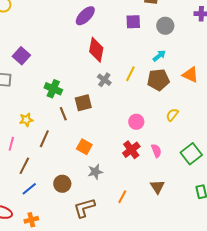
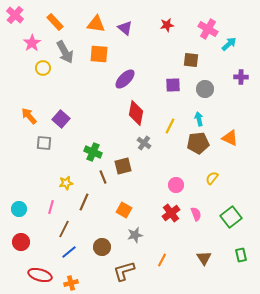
cyan arrow: (159, 56) -> (199, 119), turned -64
yellow line: (130, 74) -> (170, 126), moved
brown triangle: (157, 187) -> (204, 258), moved

